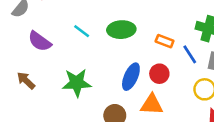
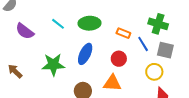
blue ellipse: (131, 77) -> (85, 54), moved
brown arrow: (26, 80) -> (15, 71), moved

